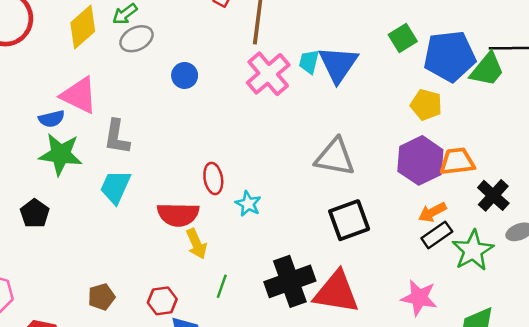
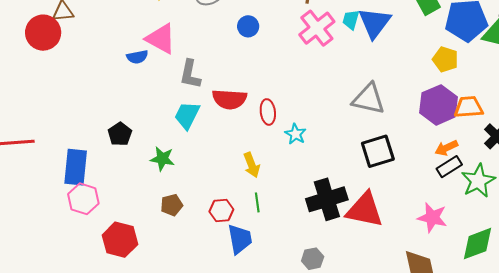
green star: (61, 154) -> (162, 159), moved, size x0.7
red semicircle: (178, 214) -> (229, 99), moved
green line: (222, 286) -> (257, 202), moved, turned -30

